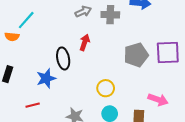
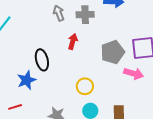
gray arrow: (83, 12) -> (59, 13), turned -84
red arrow: (85, 42) -> (73, 42), moved
pink arrow: (158, 100) -> (134, 74), moved

